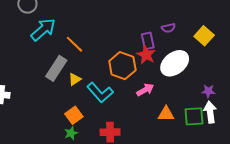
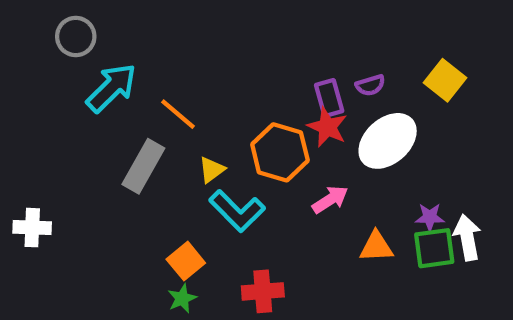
purple semicircle: (168, 28) -> (370, 85), moved
yellow triangle: (75, 79) -> (212, 170), moved
purple star: (208, 91) -> (430, 217), moved

